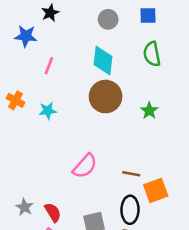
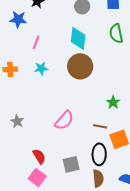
orange cross: (15, 100) -> (10, 69), turned -32
cyan star: (48, 111) -> (41, 68), moved
green star: (149, 111) -> (113, 102), moved
gray star: (24, 207) -> (17, 121), moved

